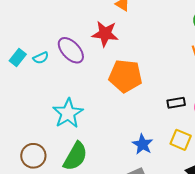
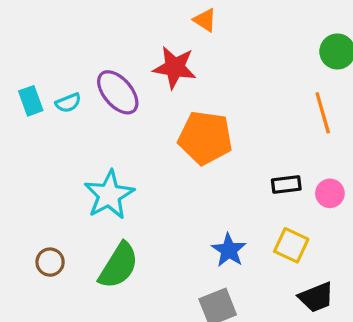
cyan rectangle: (18, 58) -> (31, 101), turned -60
brown circle: (33, 156) -> (50, 262), size x0.7

